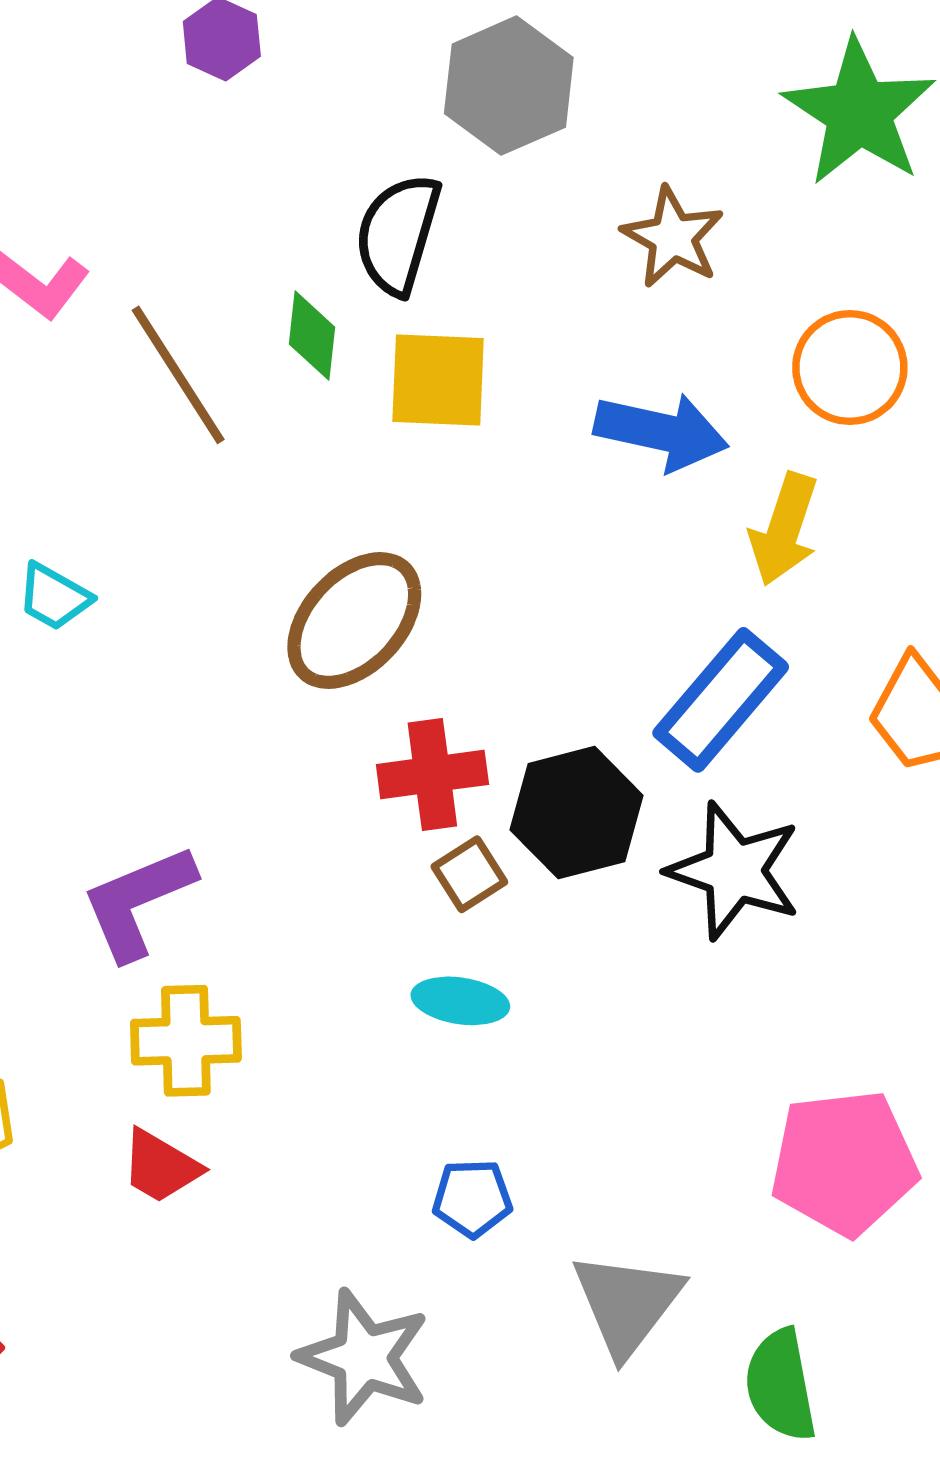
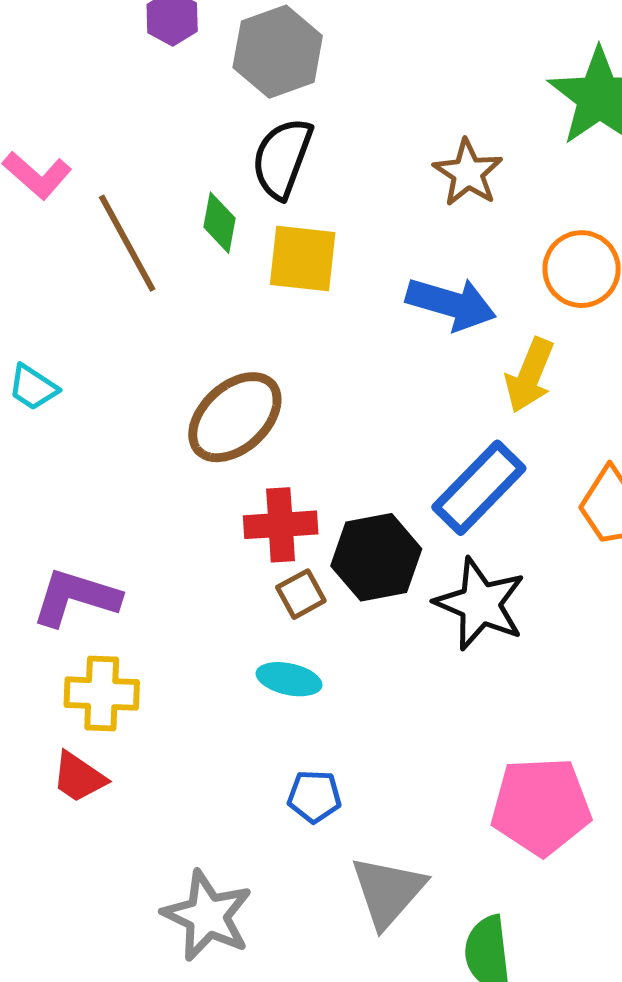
gray hexagon: (509, 86) -> (278, 52), moved
purple L-shape: (138, 902) -> (76, 597), turned 36
blue pentagon: (472, 1198) -> (314, 796), moved

